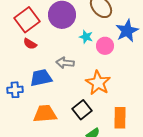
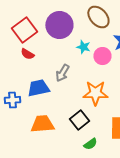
gray arrow: (65, 63) -> (62, 73), turned -66
orange star: (98, 83) -> (95, 93), turned -30

